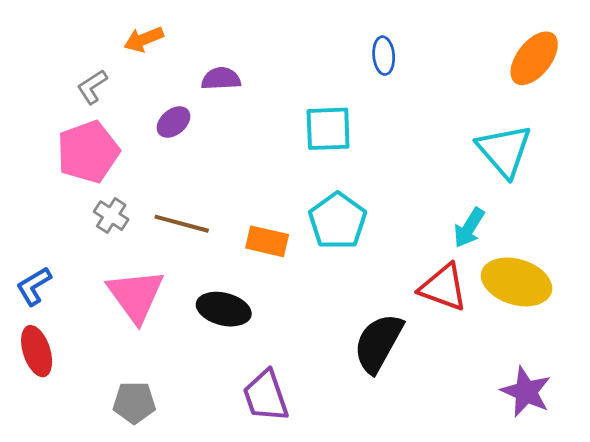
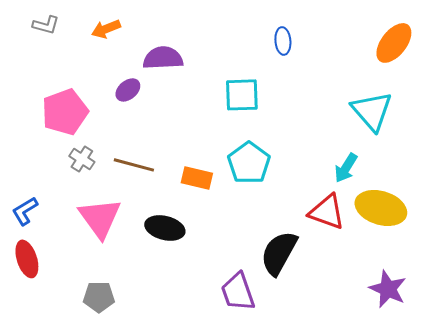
purple semicircle: (221, 79) -> (163, 58), size x1.4
gray L-shape: (92, 87) -> (46, 25), moved, turned -132
purple trapezoid: (266, 396) -> (238, 292), moved

